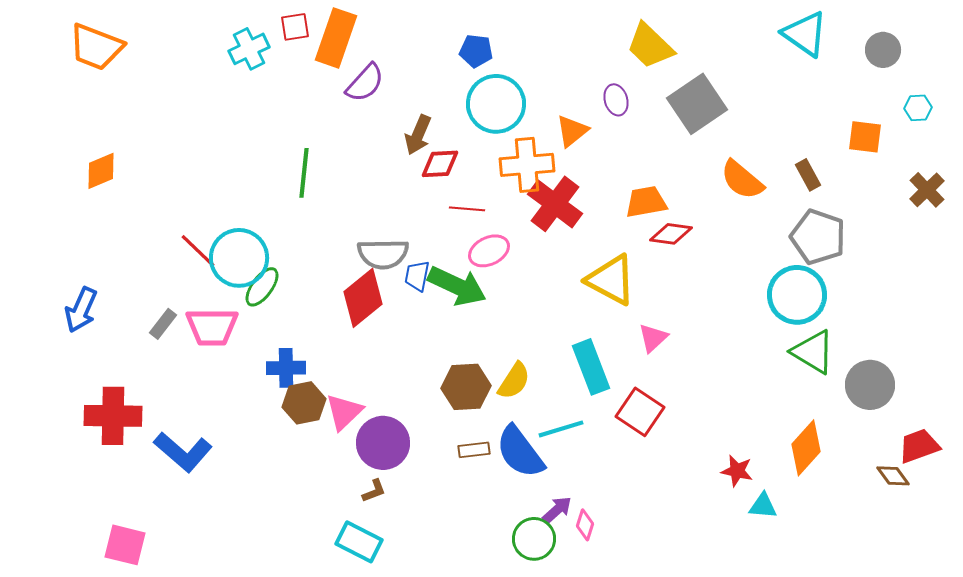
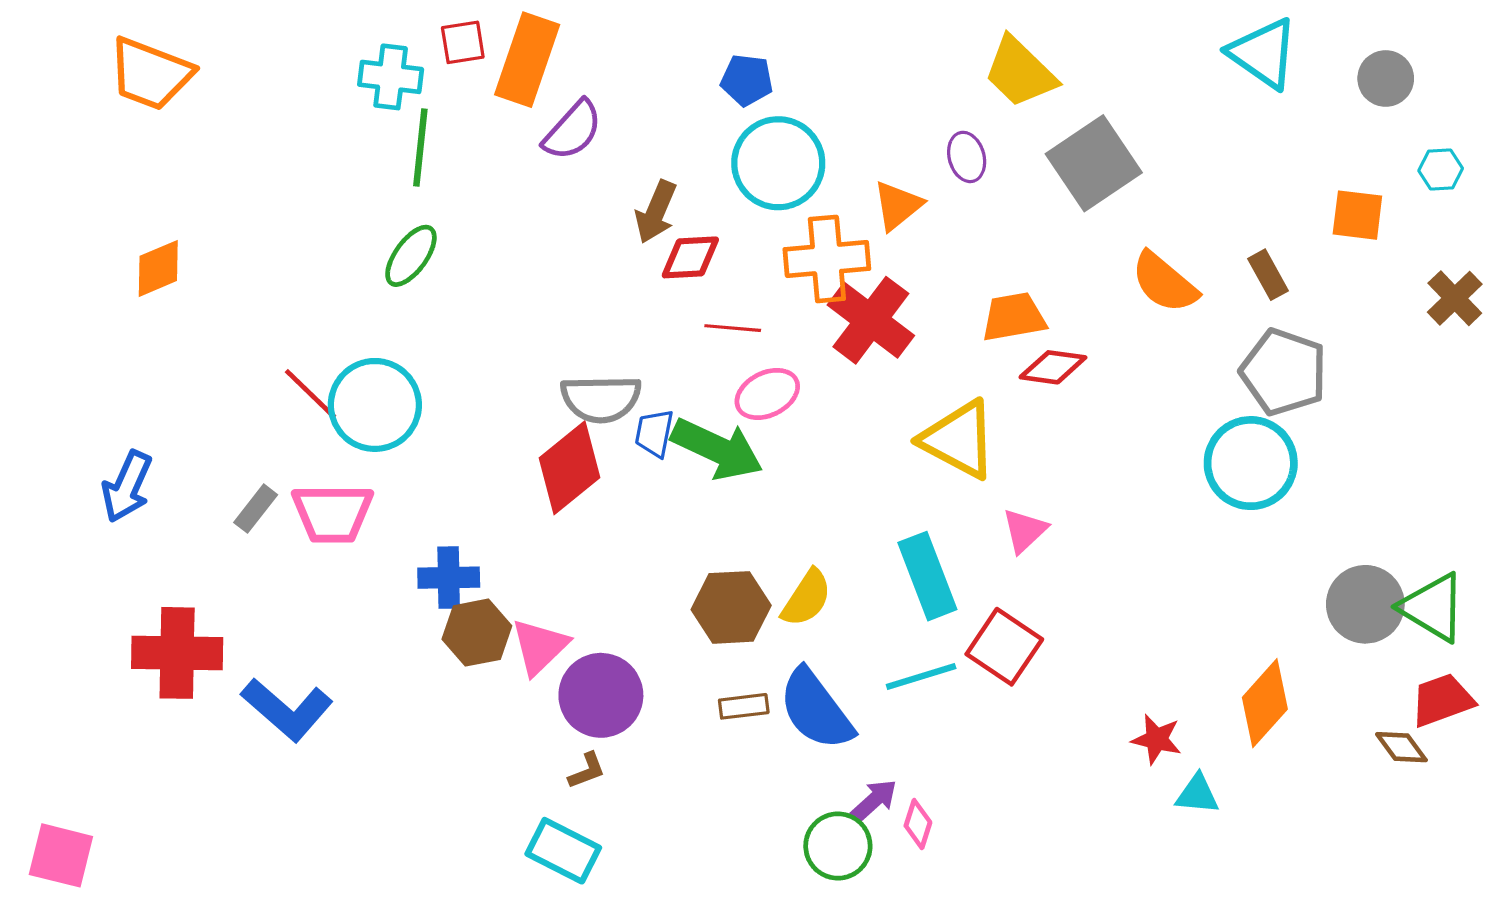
cyan cross: (249, 49) -> (391, 77), turned 33
green line: (304, 173) -> (420, 148), moved
green ellipse: (262, 287) -> (411, 256), moved
green triangle: (813, 352) -> (1433, 607), moved
cyan line: (561, 429) -> (921, 676), moved
pink square: (125, 545) -> (61, 855), moved

